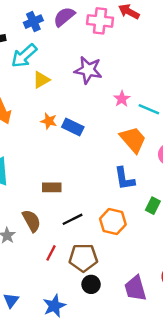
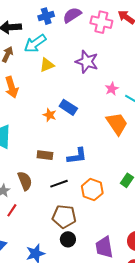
orange star: (49, 121) -> (50, 115), moved
blue L-shape: (124, 178) -> (77, 156), moved, turned -95
red line: (51, 253) -> (12, 210), moved

